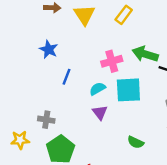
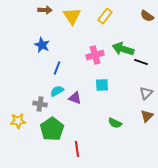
cyan semicircle: (97, 89) -> (57, 91), moved
cyan square: (128, 90) -> (102, 85), moved, size x0.6
purple triangle: (100, 113) -> (75, 98), moved, turned -32

